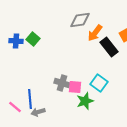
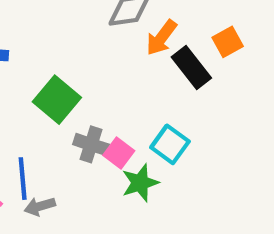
green square: (33, 39) -> (57, 100), moved, size x1.5
pink square: (75, 87) -> (119, 153), turned 32

